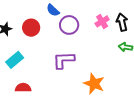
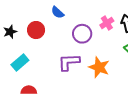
purple circle: (69, 25) -> (82, 34), moved
orange star: (94, 84) -> (99, 67), moved

